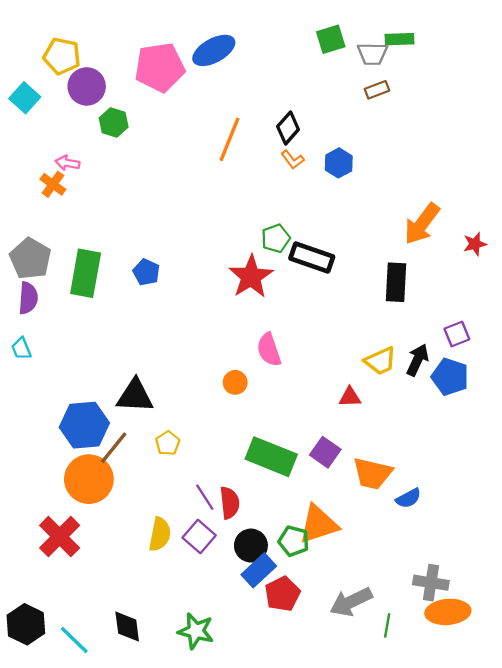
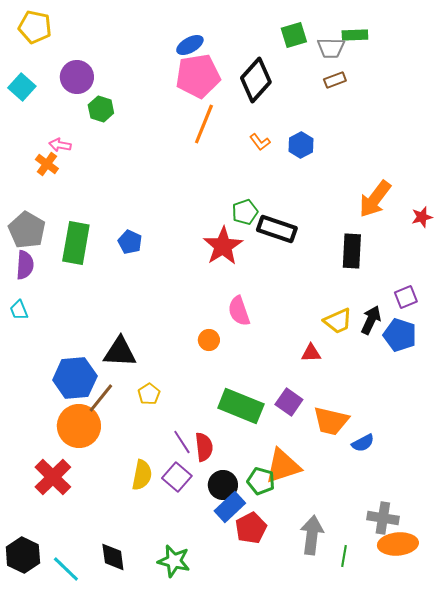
blue ellipse: (214, 50) -> (190, 45), size x0.7
yellow pentagon: (62, 56) -> (35, 27), moved
pink pentagon: (160, 67) -> (198, 76), moved
black diamond: (288, 128) -> (256, 80), moved, size x1.5
gray arrow: (351, 602) -> (312, 535), turned 123

